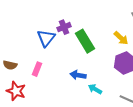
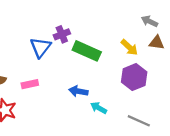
green rectangle: (85, 41) -> (87, 51), turned -35
pink rectangle: (37, 69) -> (30, 84), turned 56

